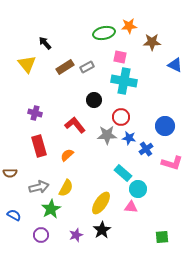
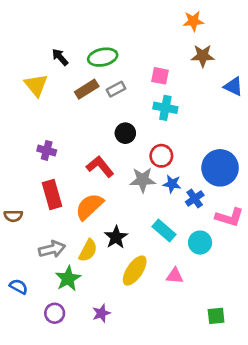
orange star: (129, 26) -> (193, 21), moved
green ellipse: (104, 33) -> (103, 57), moved
cyan cross: (124, 81) -> (165, 108), size x0.7
blue circle: (165, 126) -> (220, 168), size x1.4
orange semicircle: (67, 155) -> (89, 207), size x1.6
brown semicircle: (10, 173) -> (13, 216), moved
cyan circle: (138, 189) -> (200, 243), moved
black star: (102, 230) -> (116, 237), moved

